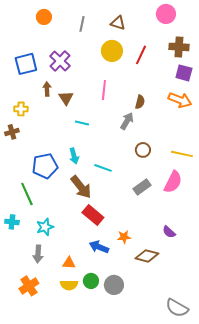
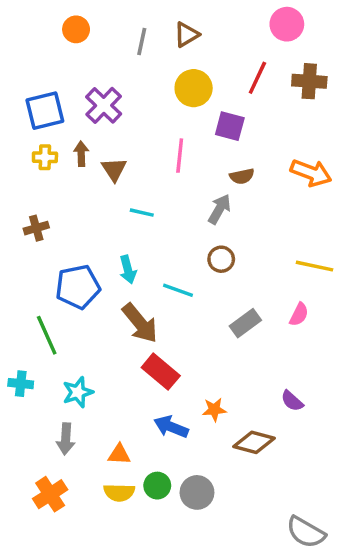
brown triangle: (118, 23) -> (187, 35), moved, turned -49
red line: (141, 55) -> (257, 78), moved
purple square: (184, 73) -> (230, 126), moved
brown semicircle: (140, 102) -> (242, 176), turned 64
yellow cross: (21, 109) -> (45, 157), moved
brown cross: (12, 132) -> (36, 228), moved
brown circle: (143, 150) -> (221, 259), moved
pink semicircle: (173, 182) -> (299, 314), size x0.6

